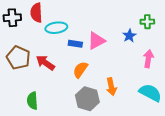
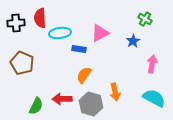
green cross: (147, 22) -> (145, 19), moved, turned 32
pink triangle: (96, 41) -> (100, 33), moved
red arrow: (45, 63) -> (62, 99), moved, turned -36
green semicircle: (32, 101) -> (36, 106), turned -150

